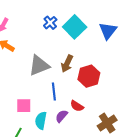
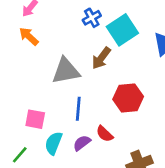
brown arrow: (67, 64) -> (101, 58), moved

